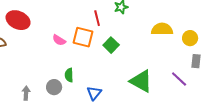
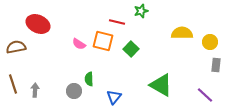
red line: (97, 18) -> (117, 22), turned -63
purple line: (179, 79) -> (205, 95), moved
gray arrow: (26, 93) -> (35, 90), moved

